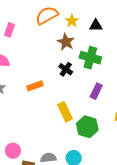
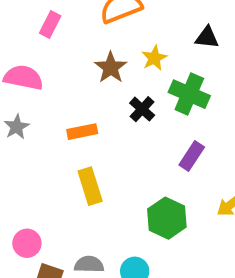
yellow star: (72, 21) -> (154, 58), moved
brown star: (66, 42) -> (111, 68), moved
yellow rectangle: (65, 112) -> (90, 186), moved

